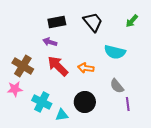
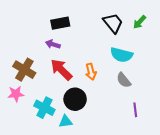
black trapezoid: (93, 22) -> (113, 23), moved
orange arrow: (86, 68) -> (91, 72), turned -112
gray semicircle: (117, 86) -> (124, 80), moved
black circle: (85, 102) -> (75, 99), moved

